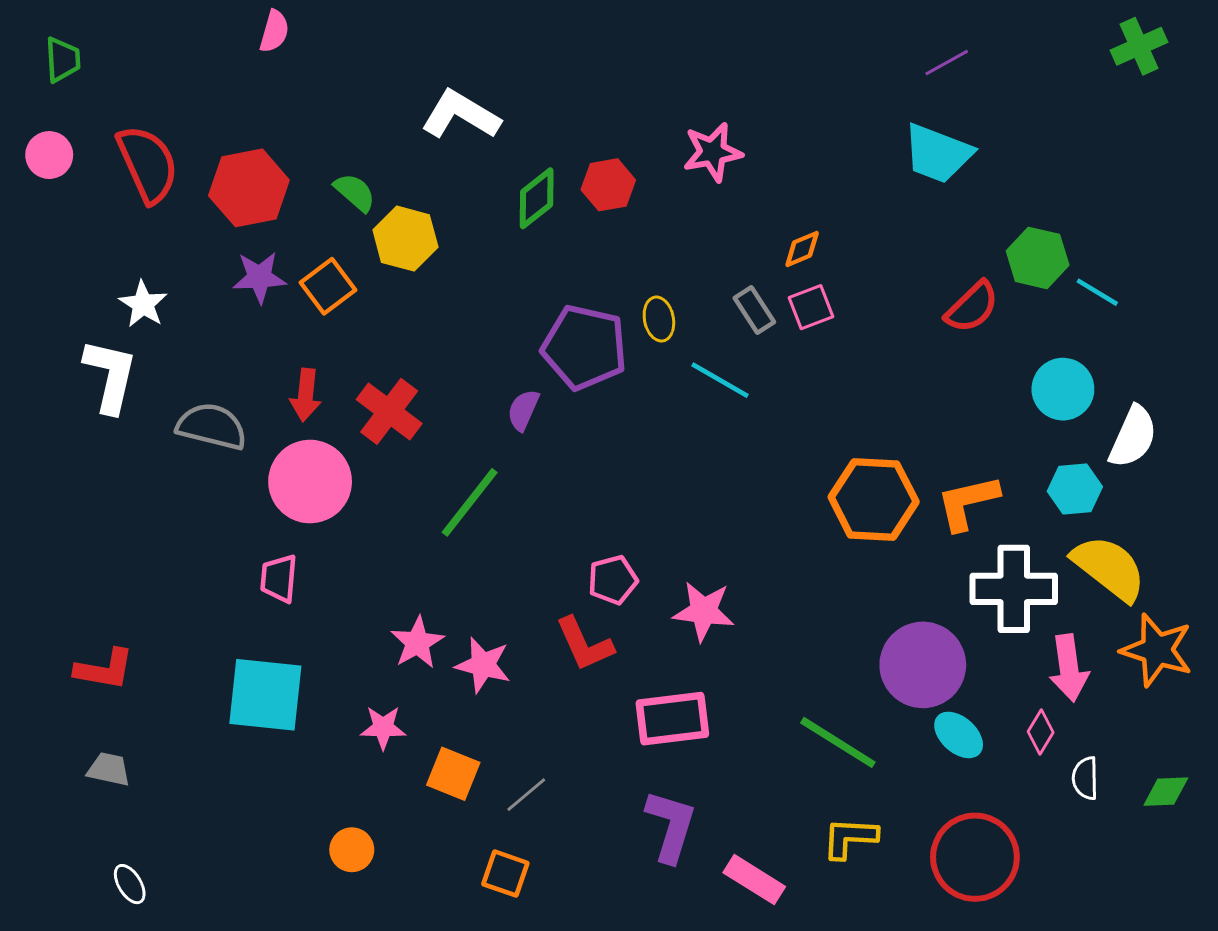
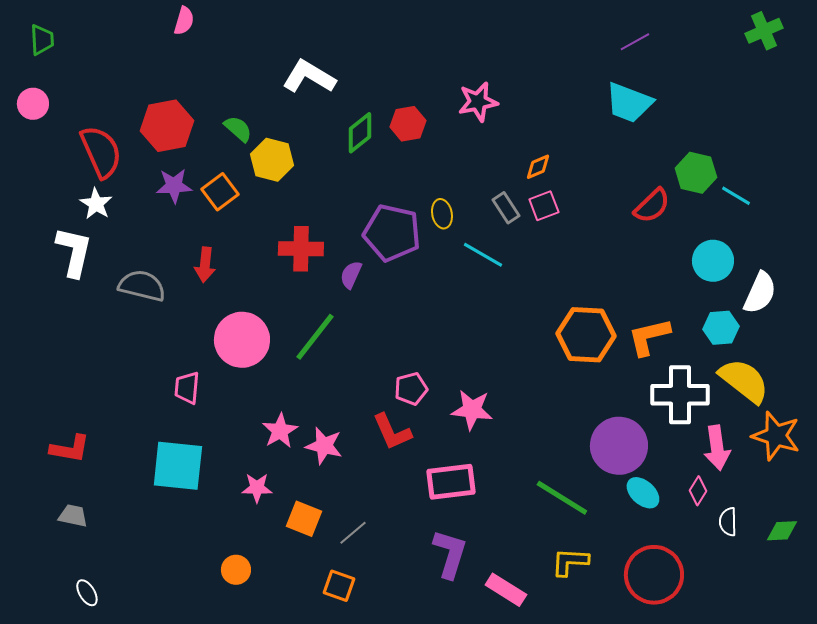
red semicircle: (148, 164) -> (101, 152), moved
red cross: (389, 411) -> (301, 249), moved, turned -36
pink circle: (310, 482) -> (242, 340), moved

